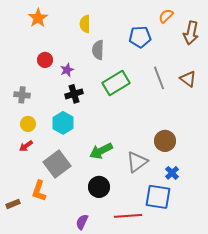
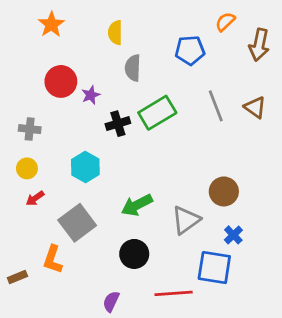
red circle: (45, 60) -> (61, 81), size x1.5
black cross: (74, 94) -> (118, 124), moved
yellow circle: (28, 124) -> (27, 168), moved

